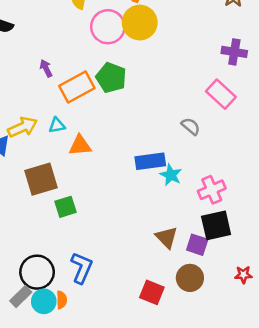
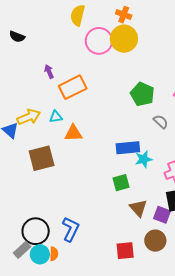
green pentagon: (111, 78) -> (142, 94), moved
cyan star: (171, 175) -> (144, 159), turned 30
green square: (66, 207) -> (121, 183), moved
red square: (152, 292) -> (125, 251), turned -30

